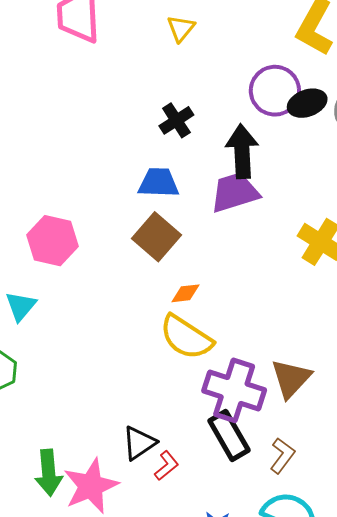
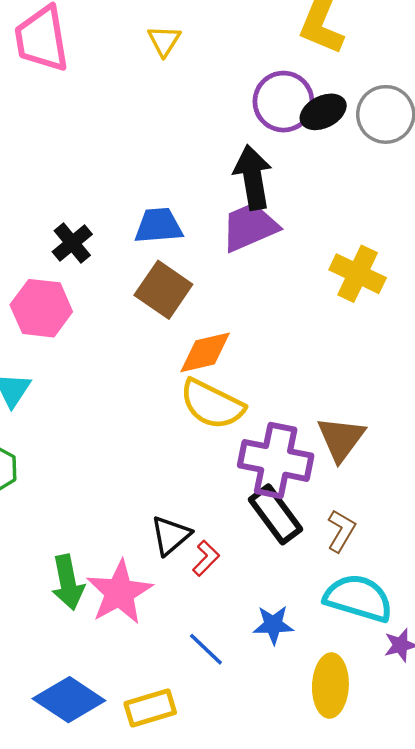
black cross: (176, 120) -> (72, 243), moved
orange diamond: (185, 293) -> (205, 352), size x1.6

